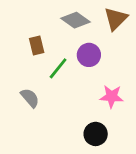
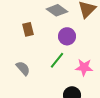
green line: (58, 68) -> (57, 60), moved

